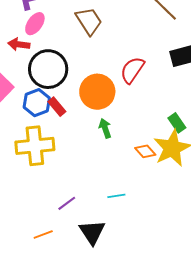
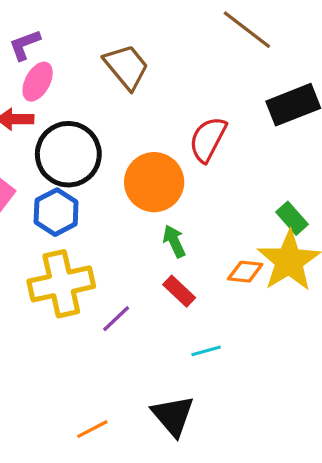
red rectangle: (57, 107) -> (179, 291), moved
orange diamond: (145, 151) -> (245, 272), turned -35
purple line: (67, 203) -> (116, 319), moved

